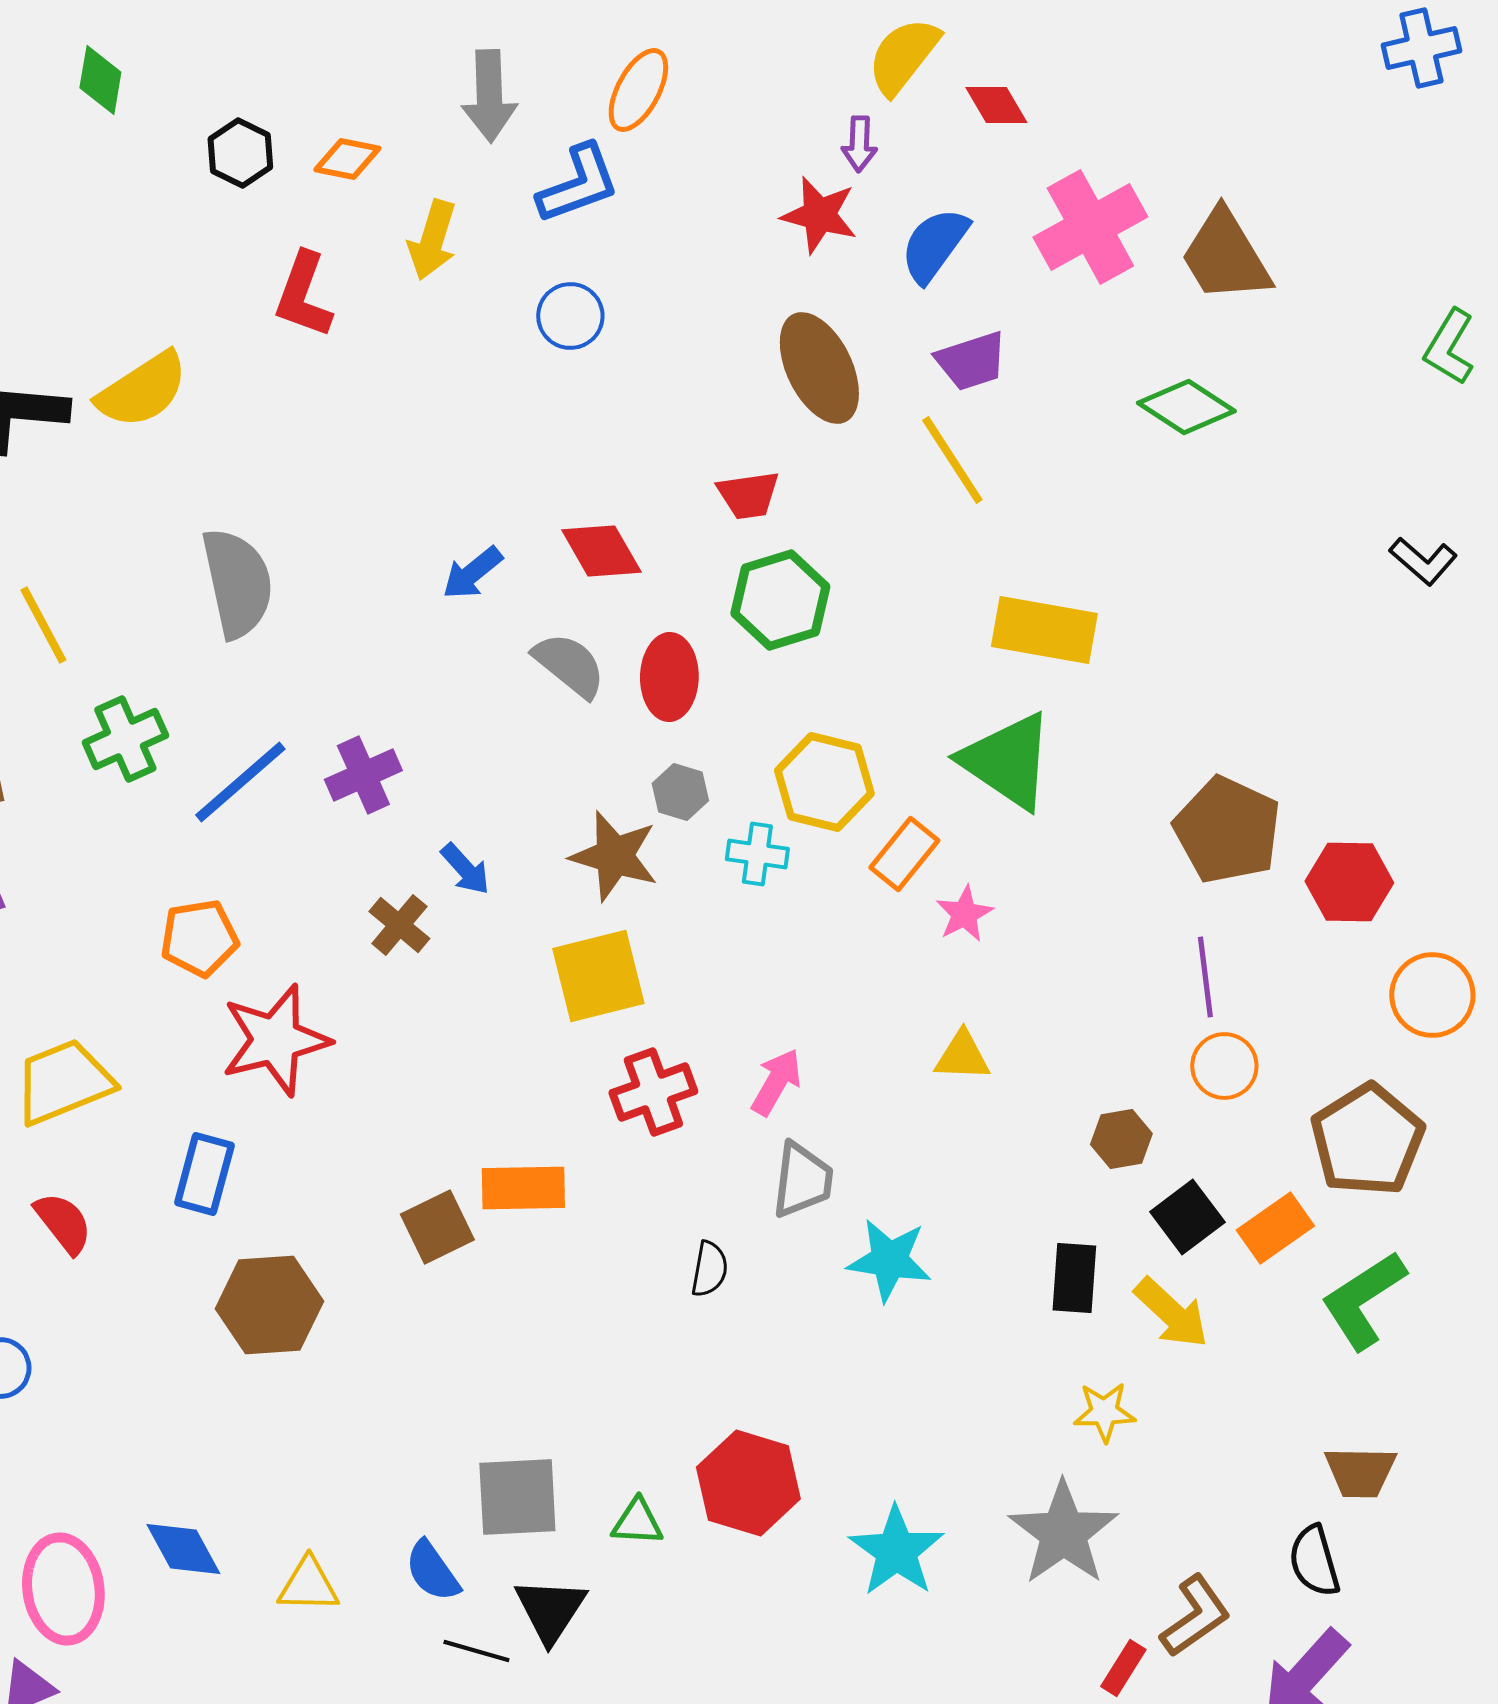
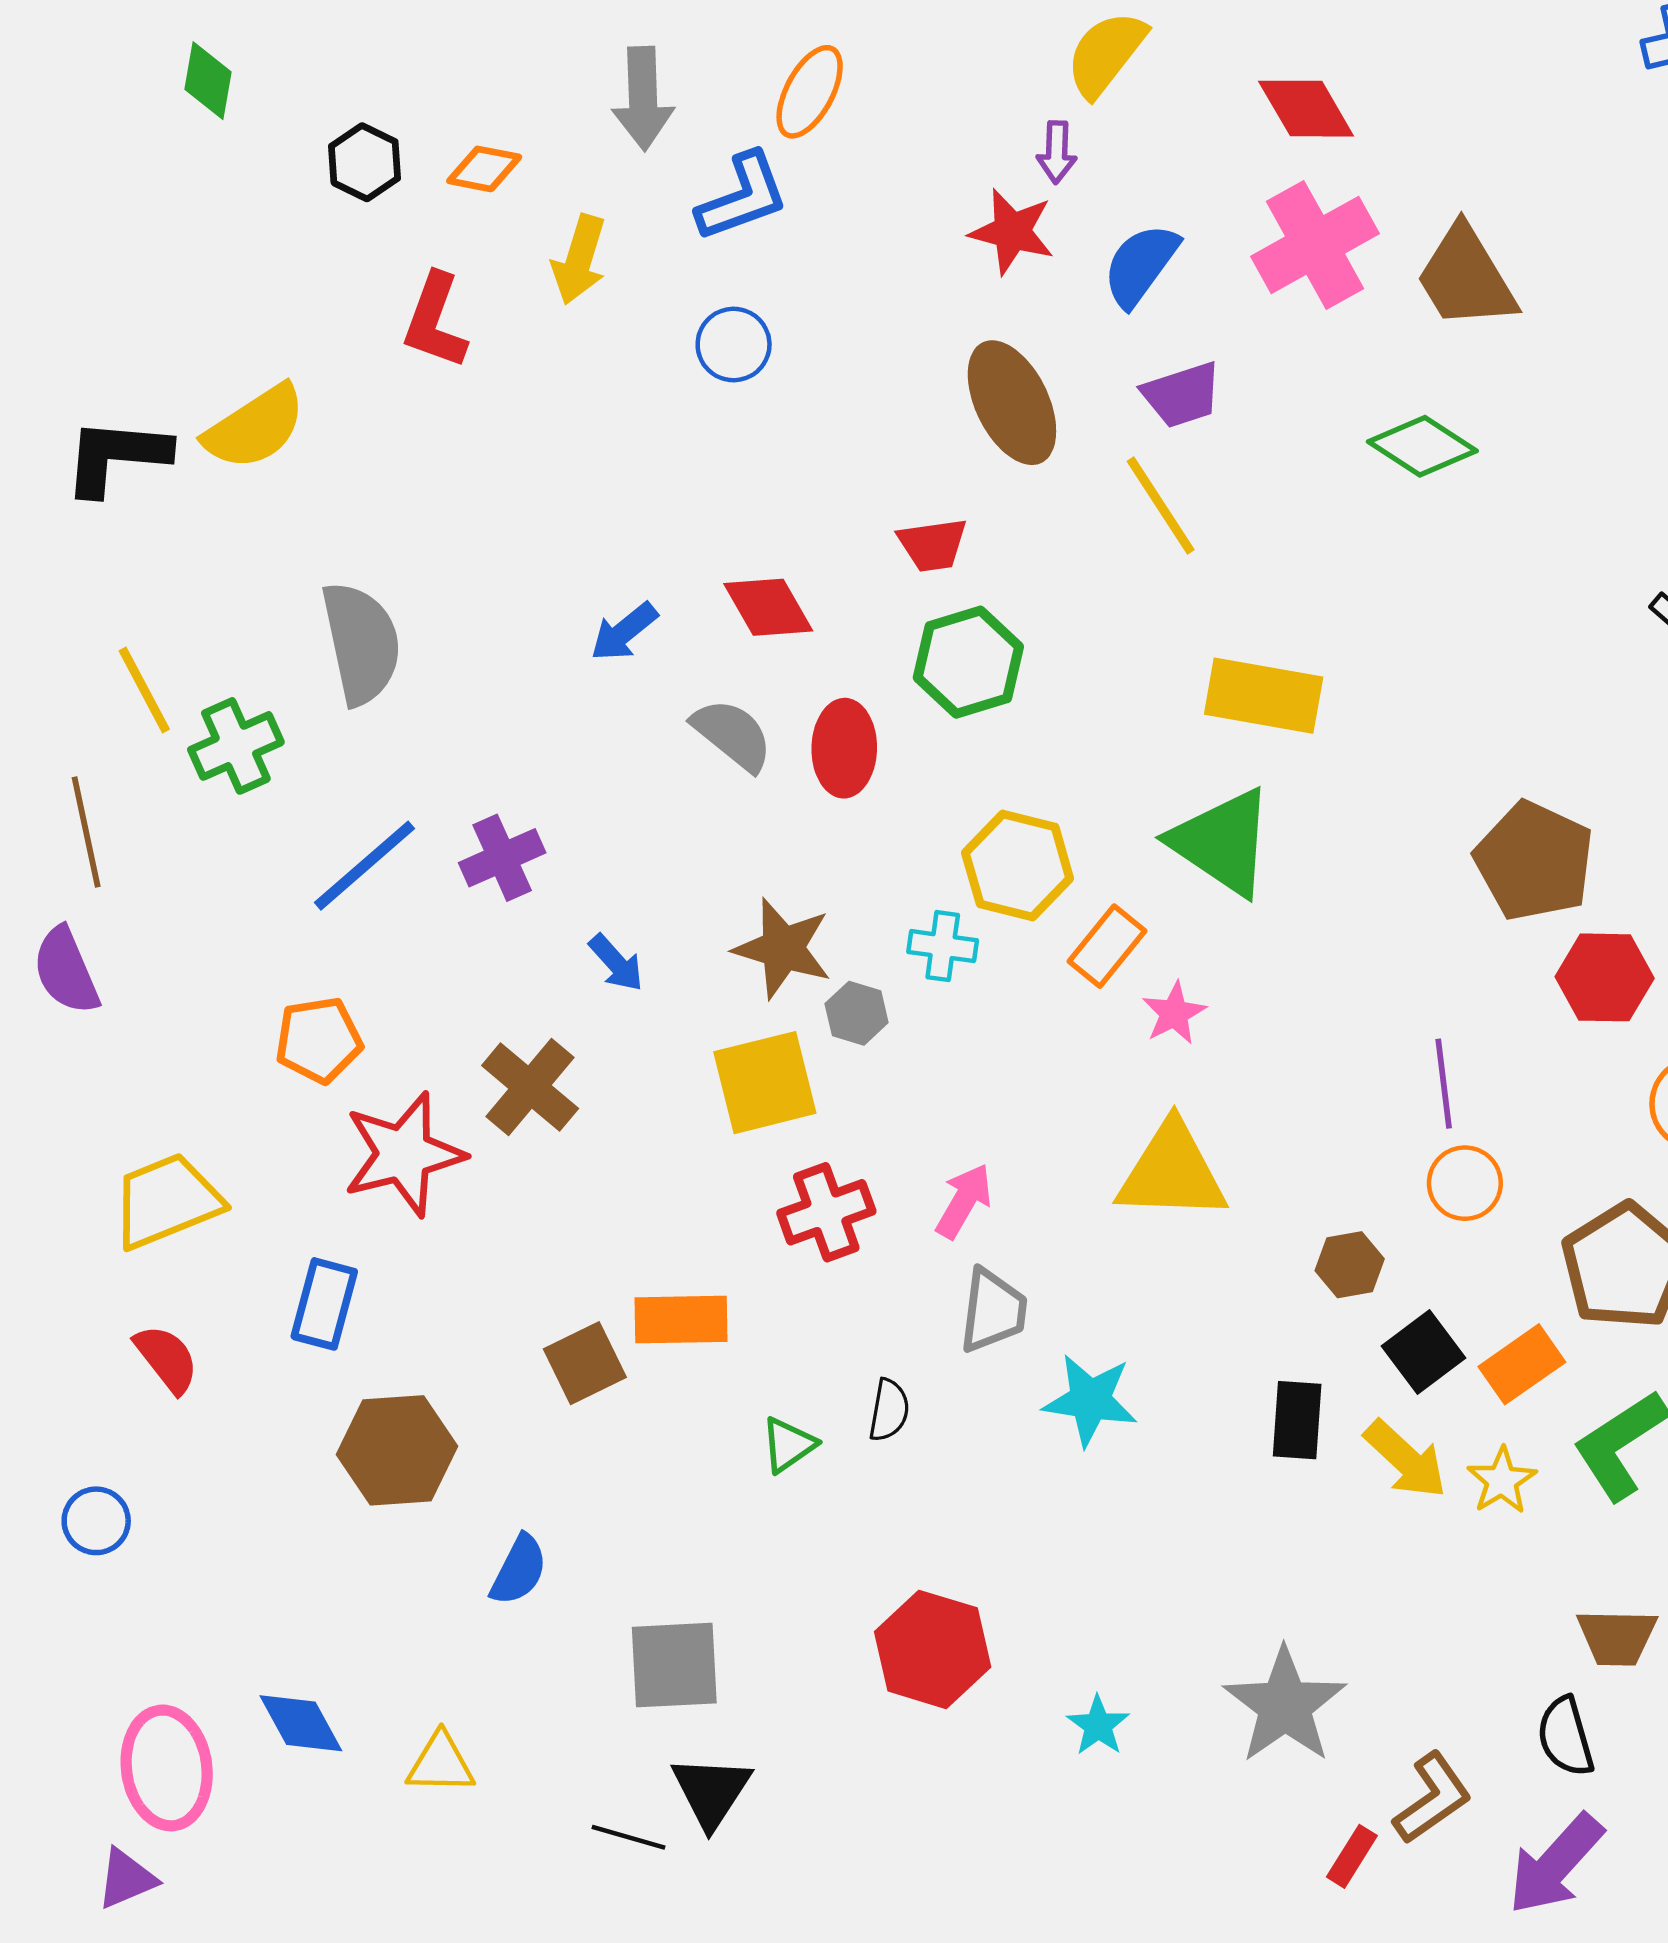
red diamond: (996, 105) -> (1306, 109), moved, size x1.4
green cross: (125, 739) -> (236, 746), moved
gray hexagon: (680, 792) -> (857, 1013), moved
brown pentagon: (1227, 830) -> (1534, 861), moved
brown cross: (399, 925) -> (530, 1087), moved, size x1.4
yellow triangle: (962, 1056) -> (1172, 1172), size x1.8
yellow star: (1104, 1412) -> (1502, 1481), moved, turned -30
green triangle: (637, 1522) -> (788, 1445), moved, turned -38
cyan star: (896, 1551) -> (1098, 1725), size x0.6
blue semicircle: (432, 1571) -> (519, 1570), moved, turned -118

